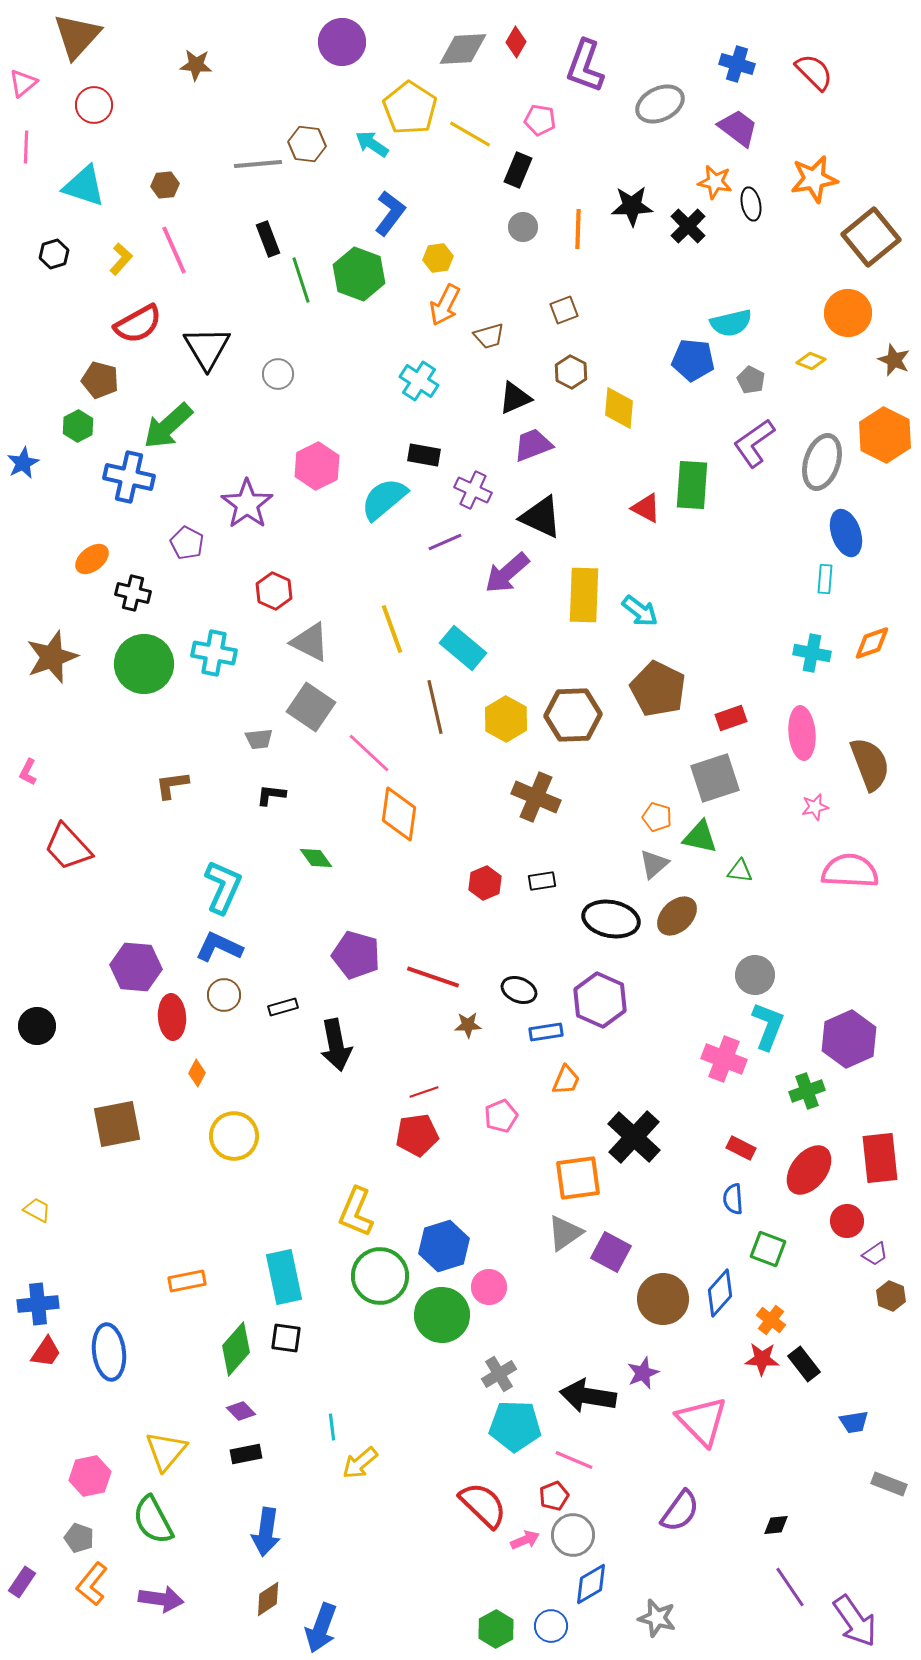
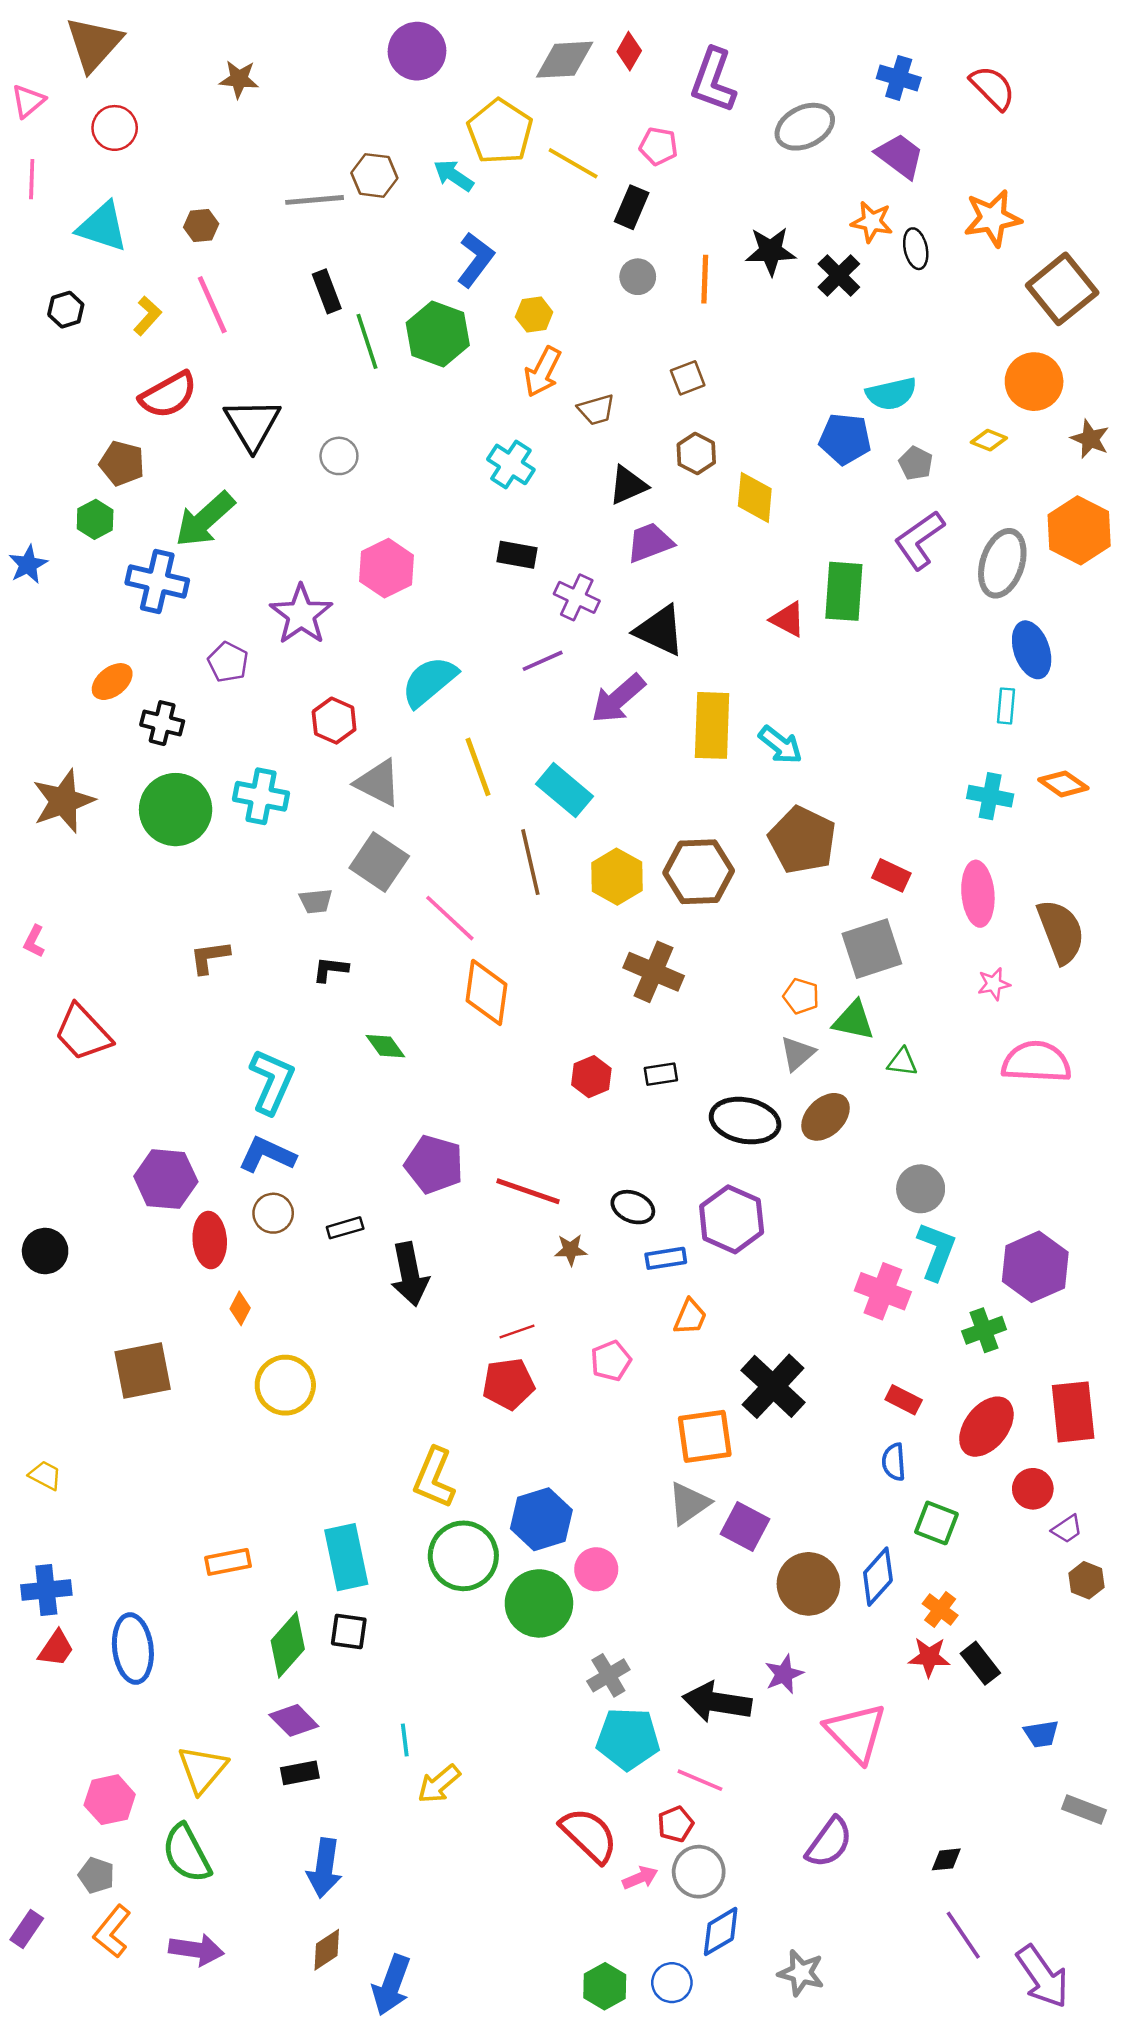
cyan semicircle: (384, 499) -> (429, 682), moved
orange diamond: (872, 643) -> (1063, 784), turned 54
red rectangle: (731, 718) -> (891, 875), turned 44
purple diamond: (241, 1411) -> (294, 1720), size x1.4

